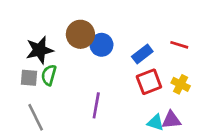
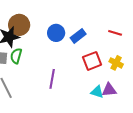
brown circle: (80, 34) -> (19, 25), moved
blue rectangle: (142, 54) -> (78, 36), moved

